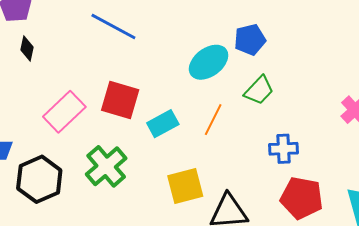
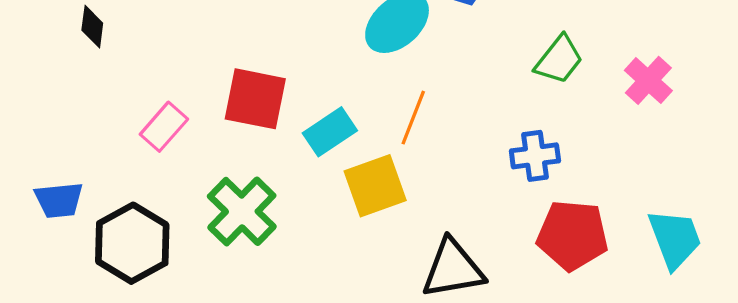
green trapezoid: (259, 90) -> (559, 60), moved
pink rectangle: (64, 112) -> (164, 127), size x0.7
yellow square: (185, 186) -> (375, 186), moved

